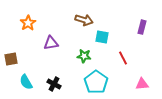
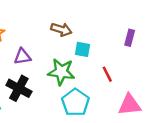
green star: (84, 56) -> (61, 72), size x1.6
black cross: (54, 84) -> (19, 88), moved, size x1.5
pink triangle: (142, 84) -> (130, 105), size x1.5

